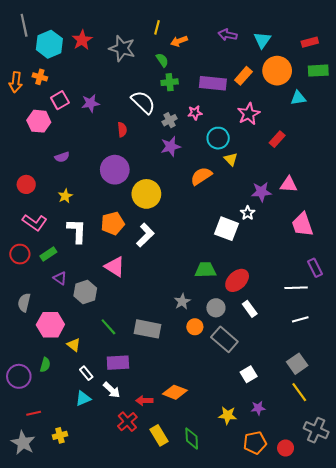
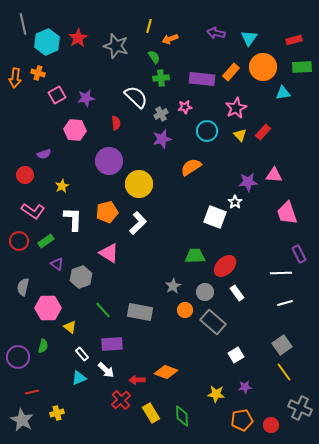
pink hexagon: (39, 121) -> (75, 130), moved
purple semicircle: (62, 157) -> (44, 154), moved
yellow triangle: (231, 159) -> (240, 135), moved

